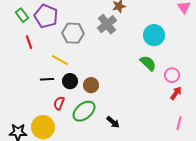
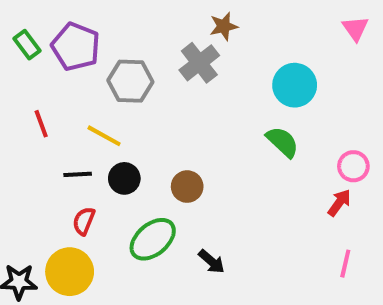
red line: (29, 42) -> (41, 124), moved
pink circle: (172, 75) -> (353, 166), moved
brown circle: (91, 85) -> (187, 187), moved
red semicircle: (59, 103) -> (84, 221), moved

